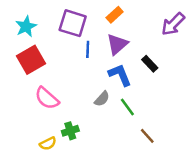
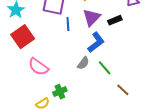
black rectangle: (150, 64) -> (115, 20), moved, turned -64
blue L-shape: (120, 75) -> (96, 42), turned 80

